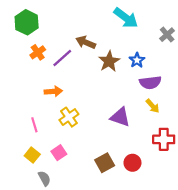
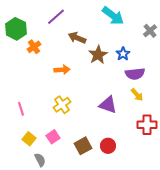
green hexagon: (27, 22) -> (16, 29), moved
purple line: (62, 58) -> (56, 17), moved
orange arrow: (53, 91) -> (62, 70), moved
pink line: (34, 125) -> (21, 109), moved
brown square: (105, 163) -> (83, 146), moved
red circle: (132, 163) -> (108, 146), moved

